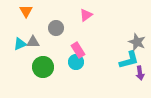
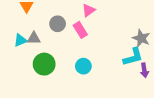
pink rectangle: (78, 50) -> (80, 30), moved
cyan circle: (76, 62) -> (83, 66), moved

